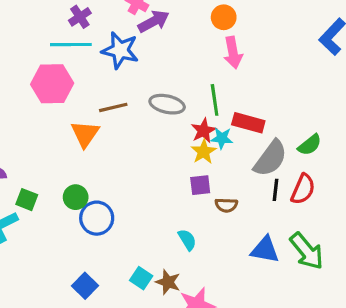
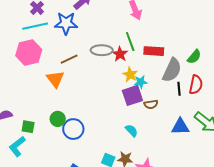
red star: (204, 131) -> (120, 54), moved
cyan star: (222, 138) -> (141, 82), moved
purple square: (200, 185) -> (132, 95), size x1.5

